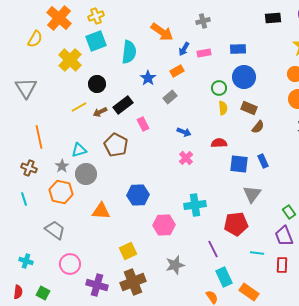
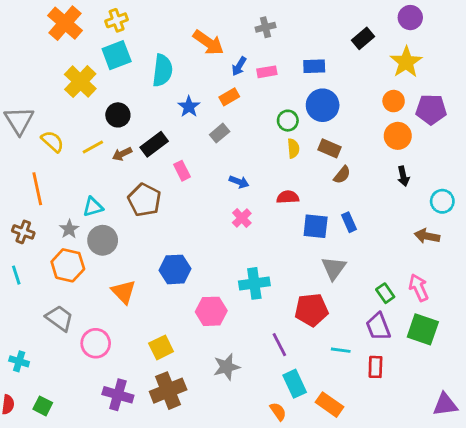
black rectangle: (273, 18) -> (363, 38), moved, turned -35
yellow semicircle: (35, 39) -> (53, 141), moved, turned -78
orange triangle: (101, 211) -> (123, 292), turned 42
pink circle: (70, 264) -> (96, 343), moved

